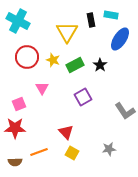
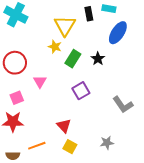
red circle: (27, 57) -> (15, 63), moved
yellow star: (53, 60) -> (55, 47), moved
green rectangle: (75, 65) -> (73, 59), turned -30

